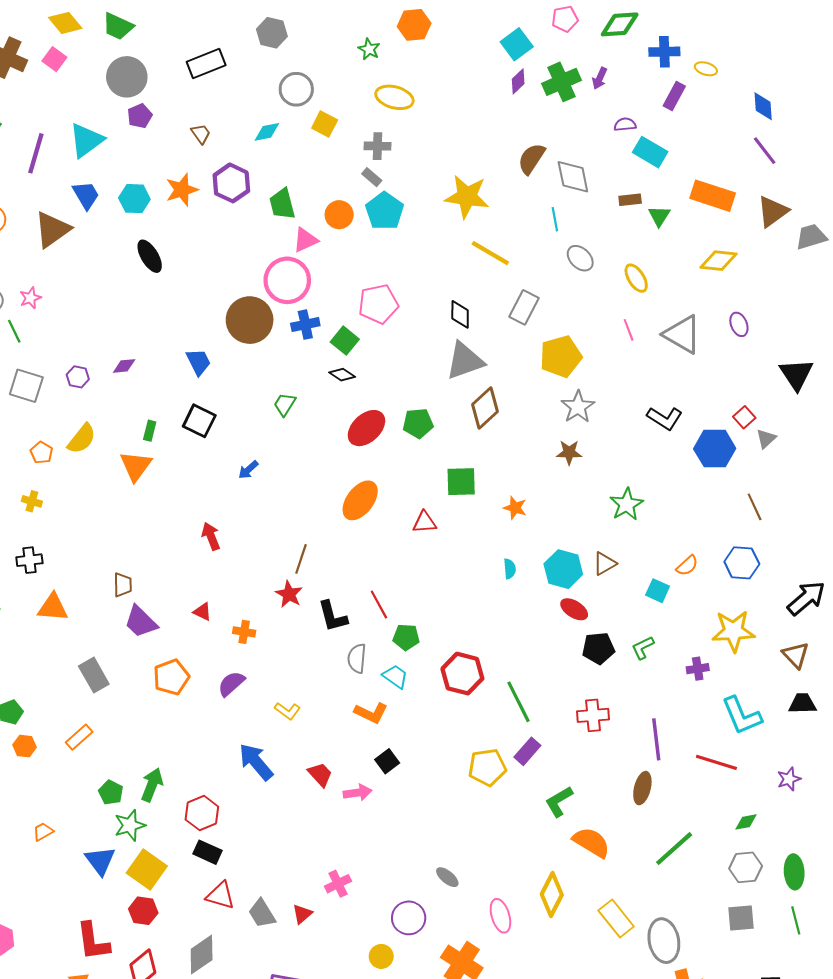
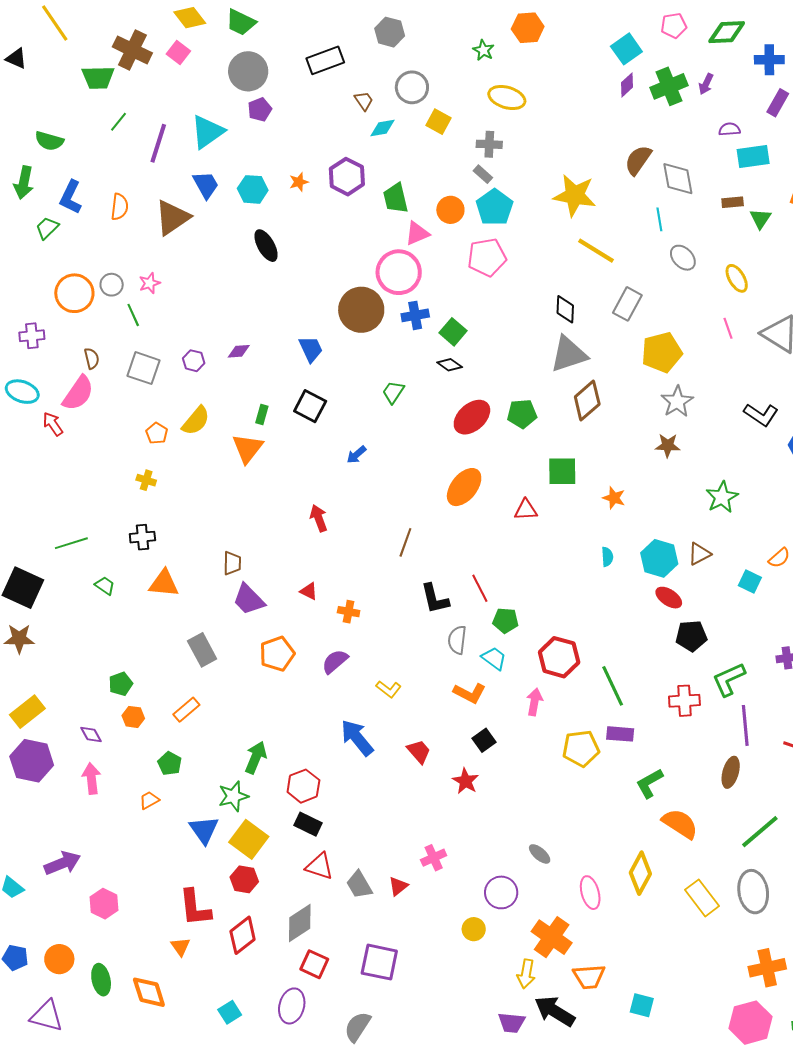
brown trapezoid: (201, 134) -> (364, 101), moved
cyan rectangle: (650, 152) -> (753, 157), turned -40
orange star: (182, 190) -> (299, 182), size x0.6
pink pentagon: (378, 304) -> (487, 257), moved
red star: (289, 594) -> (465, 781), moved
green L-shape: (643, 648) -> (729, 679), moved, size x1.5
purple rectangle: (527, 751) -> (620, 734), turned 52
green pentagon: (111, 793) -> (170, 763), moved
pink arrow: (358, 793) -> (534, 702), moved, turned -72
gray ellipse: (664, 941) -> (753, 892), moved

